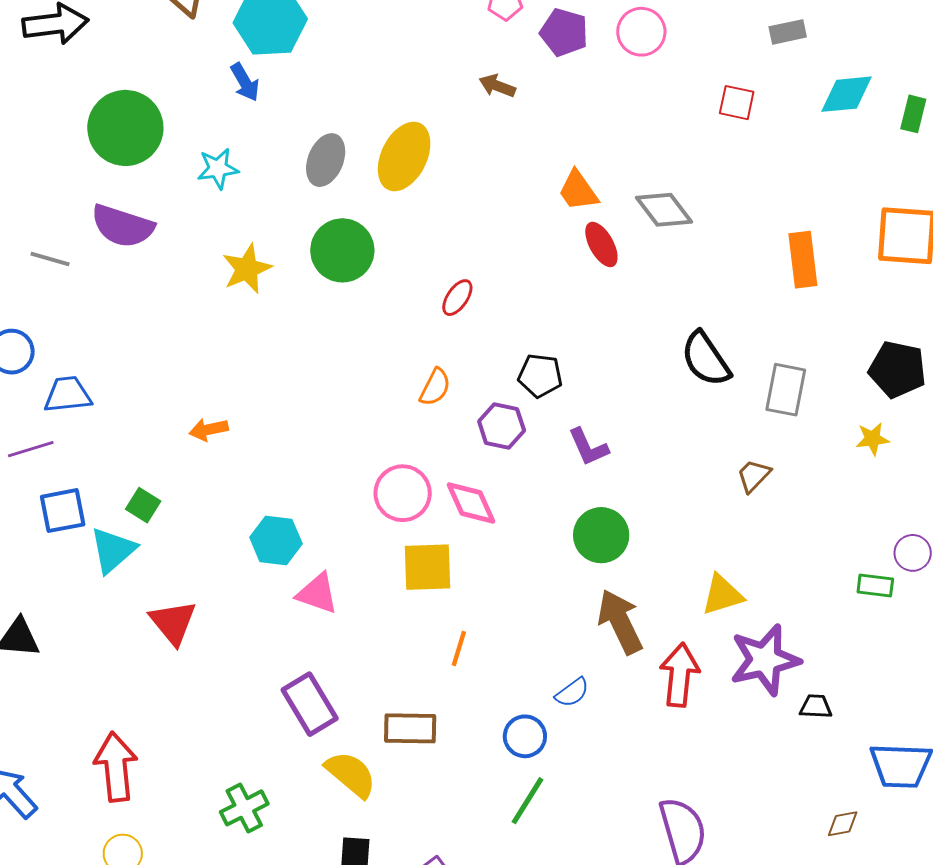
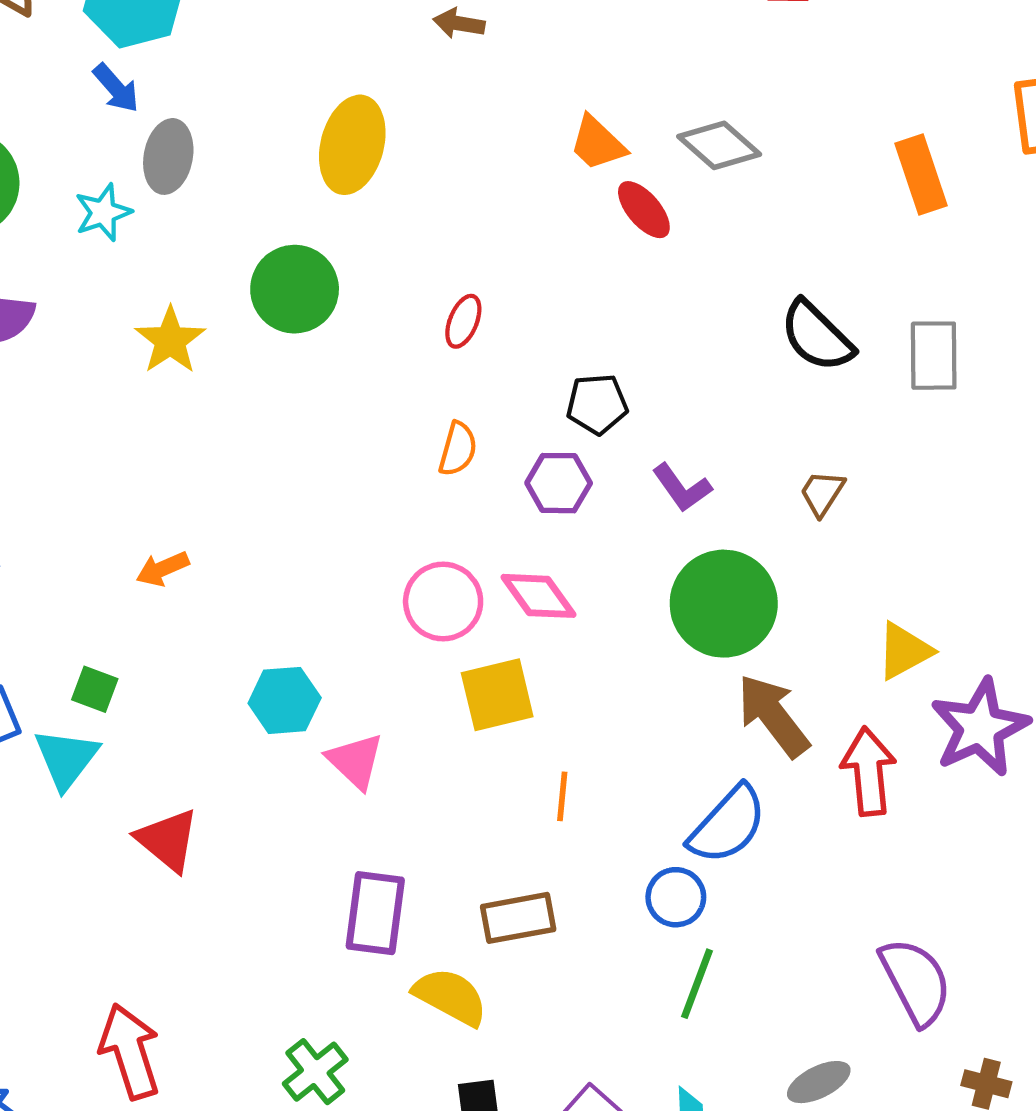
gray ellipse: (326, 160) -> (168, 156), moved
brown trapezoid: (754, 476) -> (822, 493), moved
green circle: (601, 535) -> (724, 604), size x1.4
pink triangle: (317, 593) -> (355, 761), turned 36
blue semicircle: (572, 693) -> (728, 825), size x1.8
purple rectangle: (310, 704) -> (375, 913), turned 50

